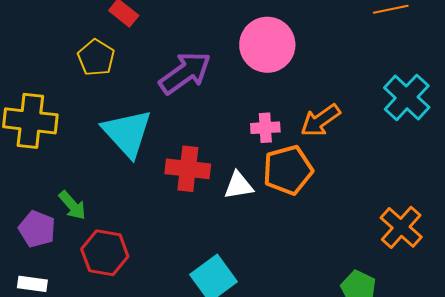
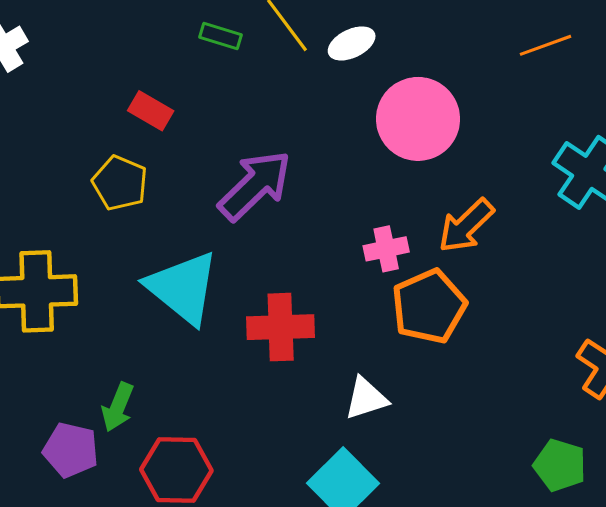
pink circle: (267, 45) -> (418, 119), moved
white triangle: (239, 185) -> (366, 398), moved
green arrow: (72, 205) -> (118, 407), turned 72

